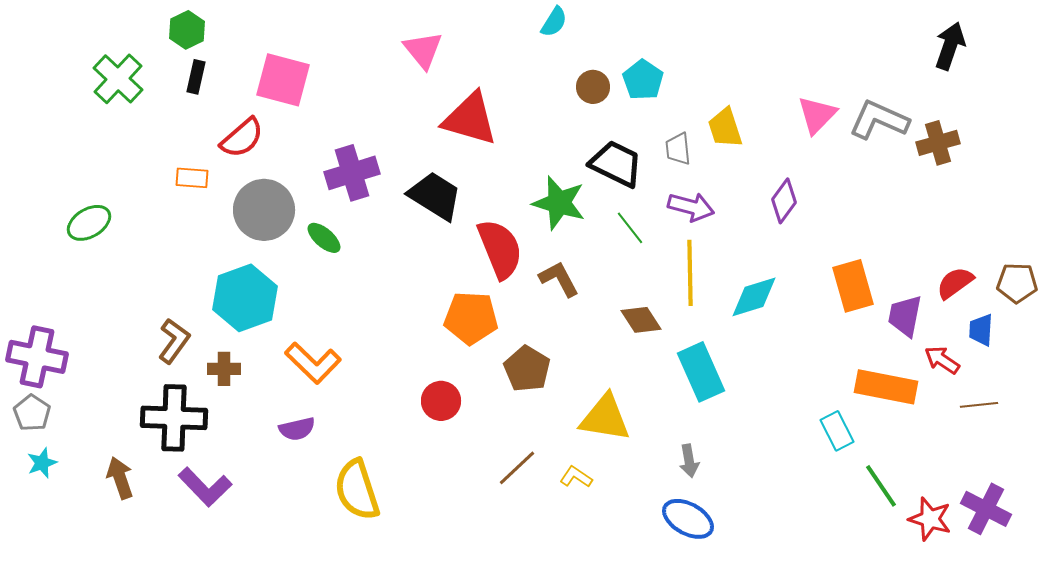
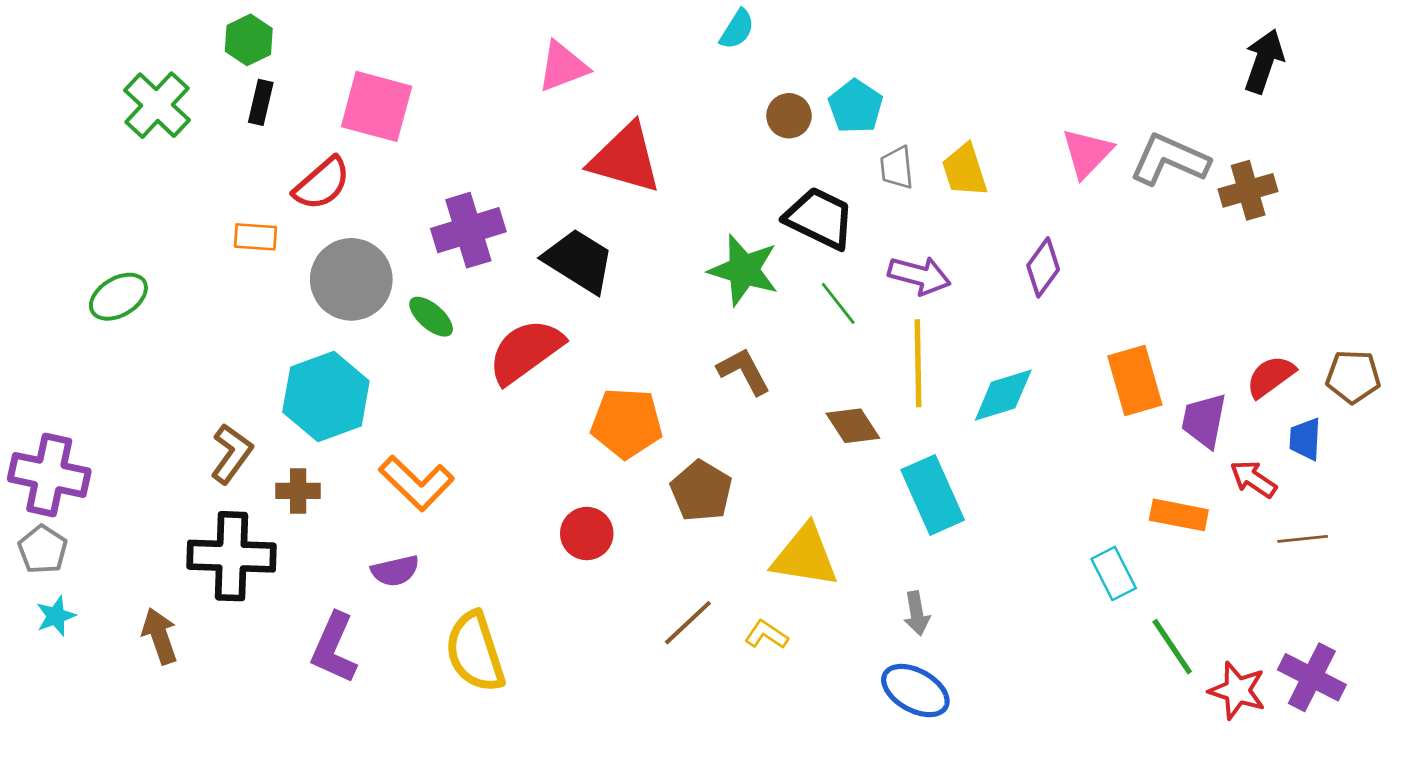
pink triangle: (423, 50) -> (563, 67), turned 48
gray trapezoid: (678, 149) -> (897, 168), moved
red semicircle: (500, 249) -> (526, 351), moved, turned -104
orange rectangle: (886, 387) -> (1179, 515), size x0.7
purple L-shape: (205, 487) -> (334, 648), moved, turned 68

